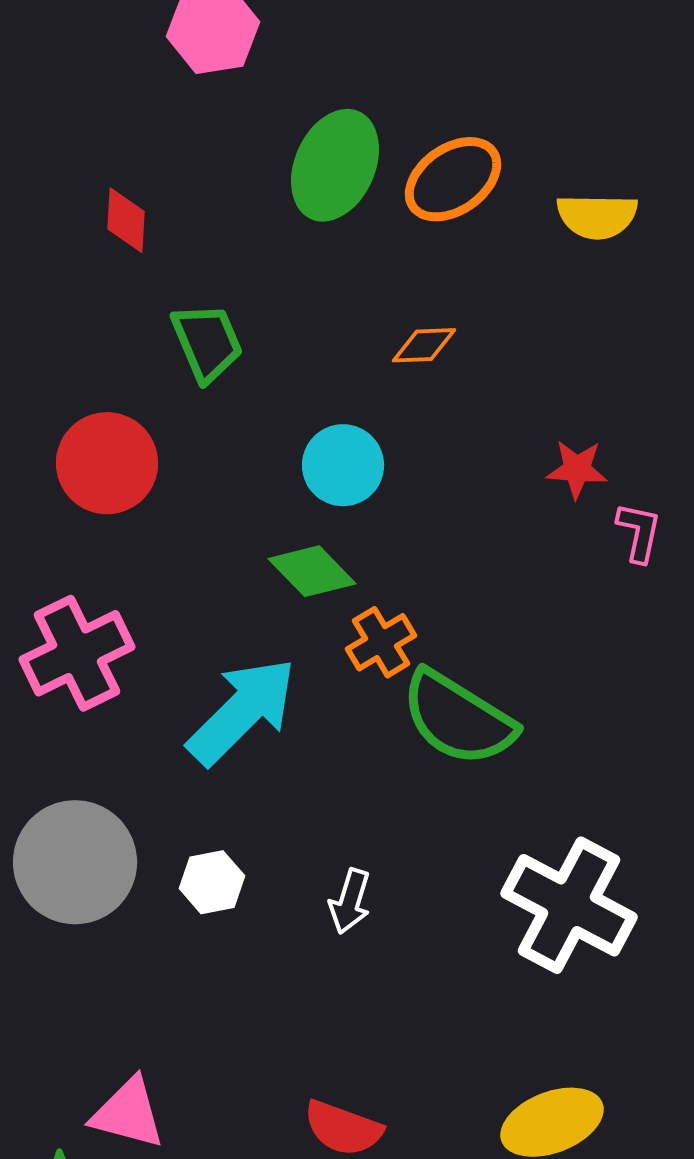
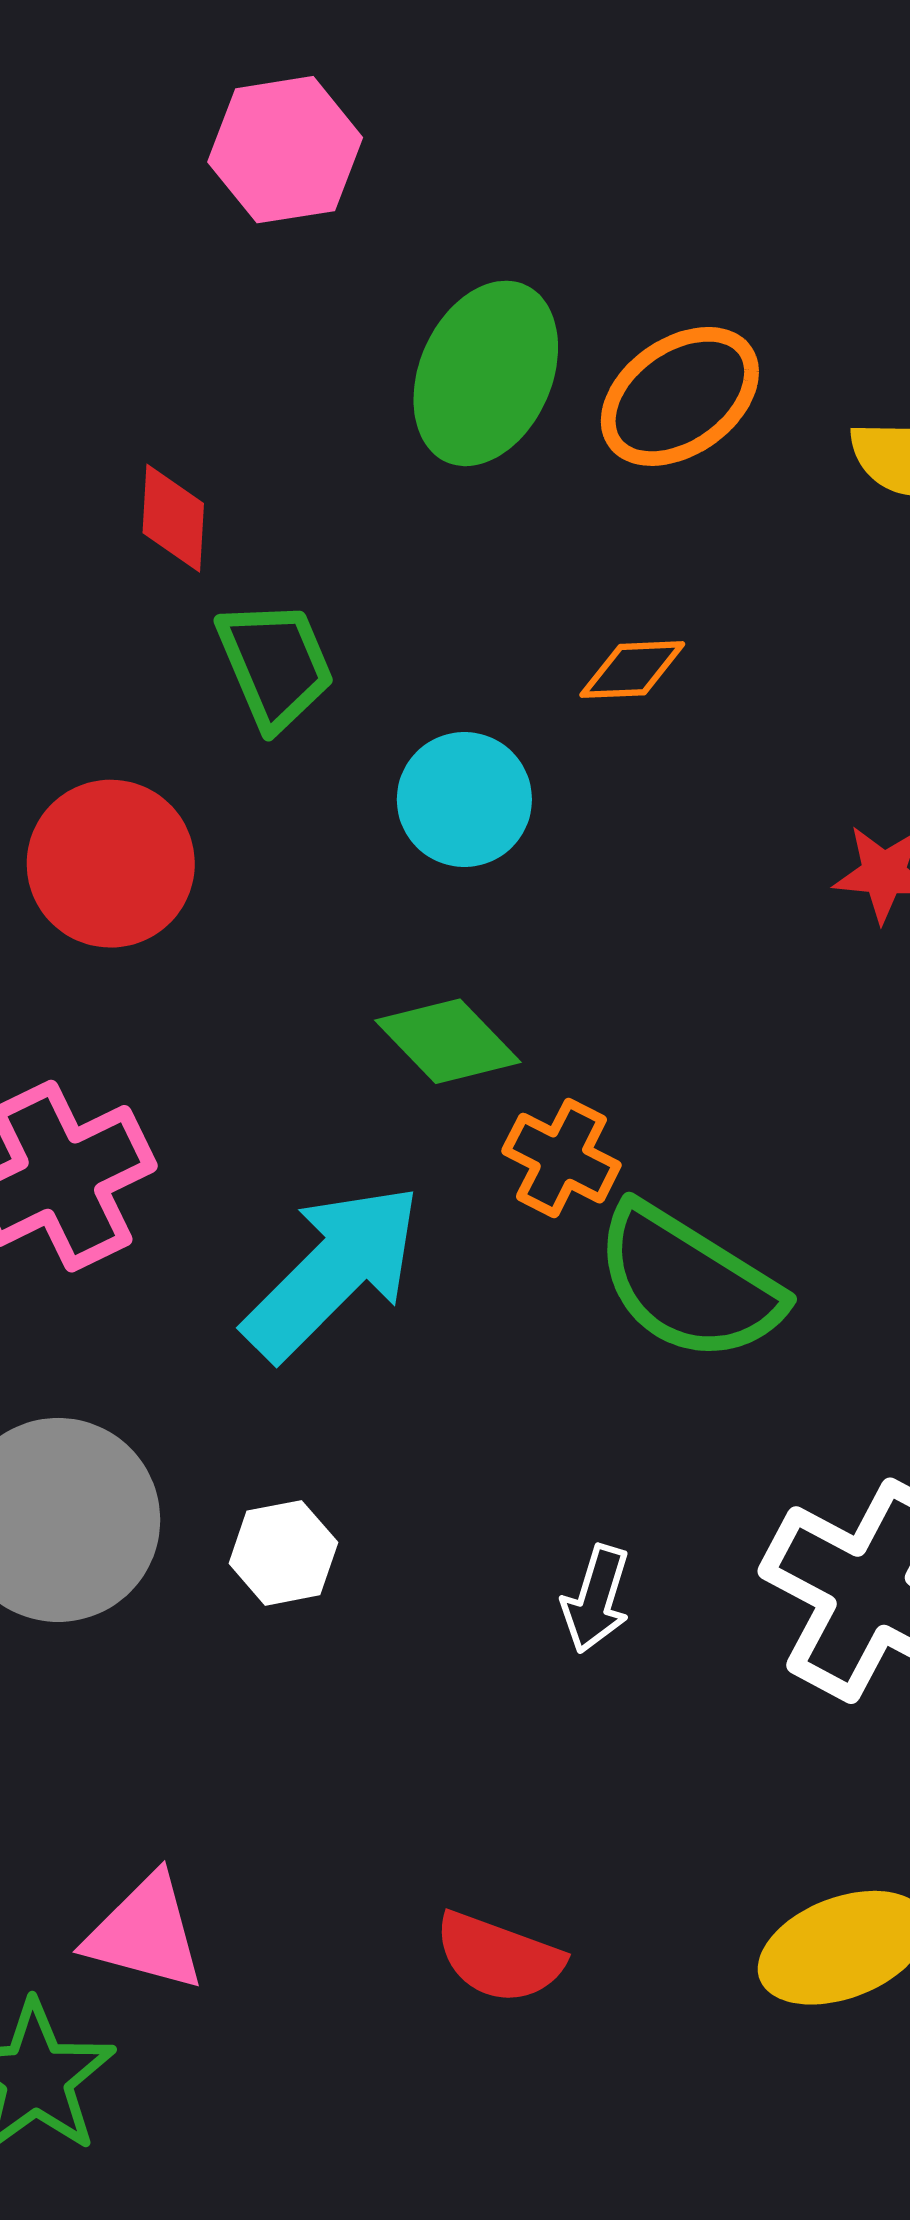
red diamond: (126, 220) -> (173, 518), moved
cyan circle: (343, 465) -> (464, 799), moved
orange cross: (381, 642) -> (561, 1158), turned -32
white arrow: (350, 901) -> (596, 1599), moved

